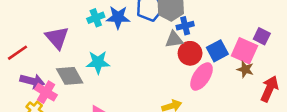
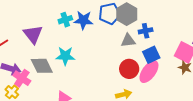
blue cross: (185, 26) -> (146, 31), moved
blue square: (217, 51) -> (151, 55), moved
red circle: (190, 53) -> (129, 69), moved

